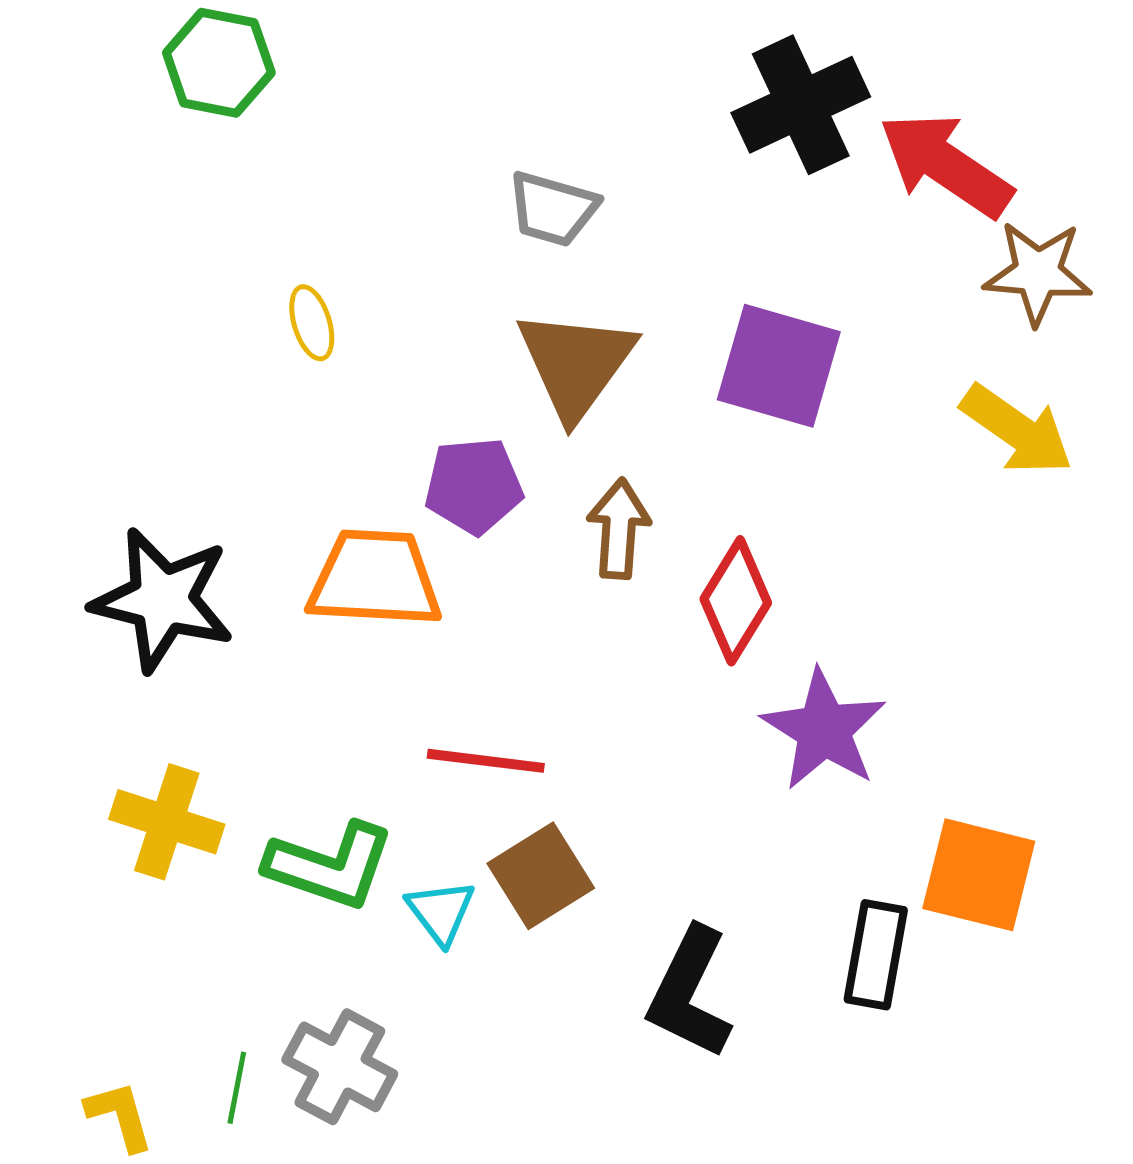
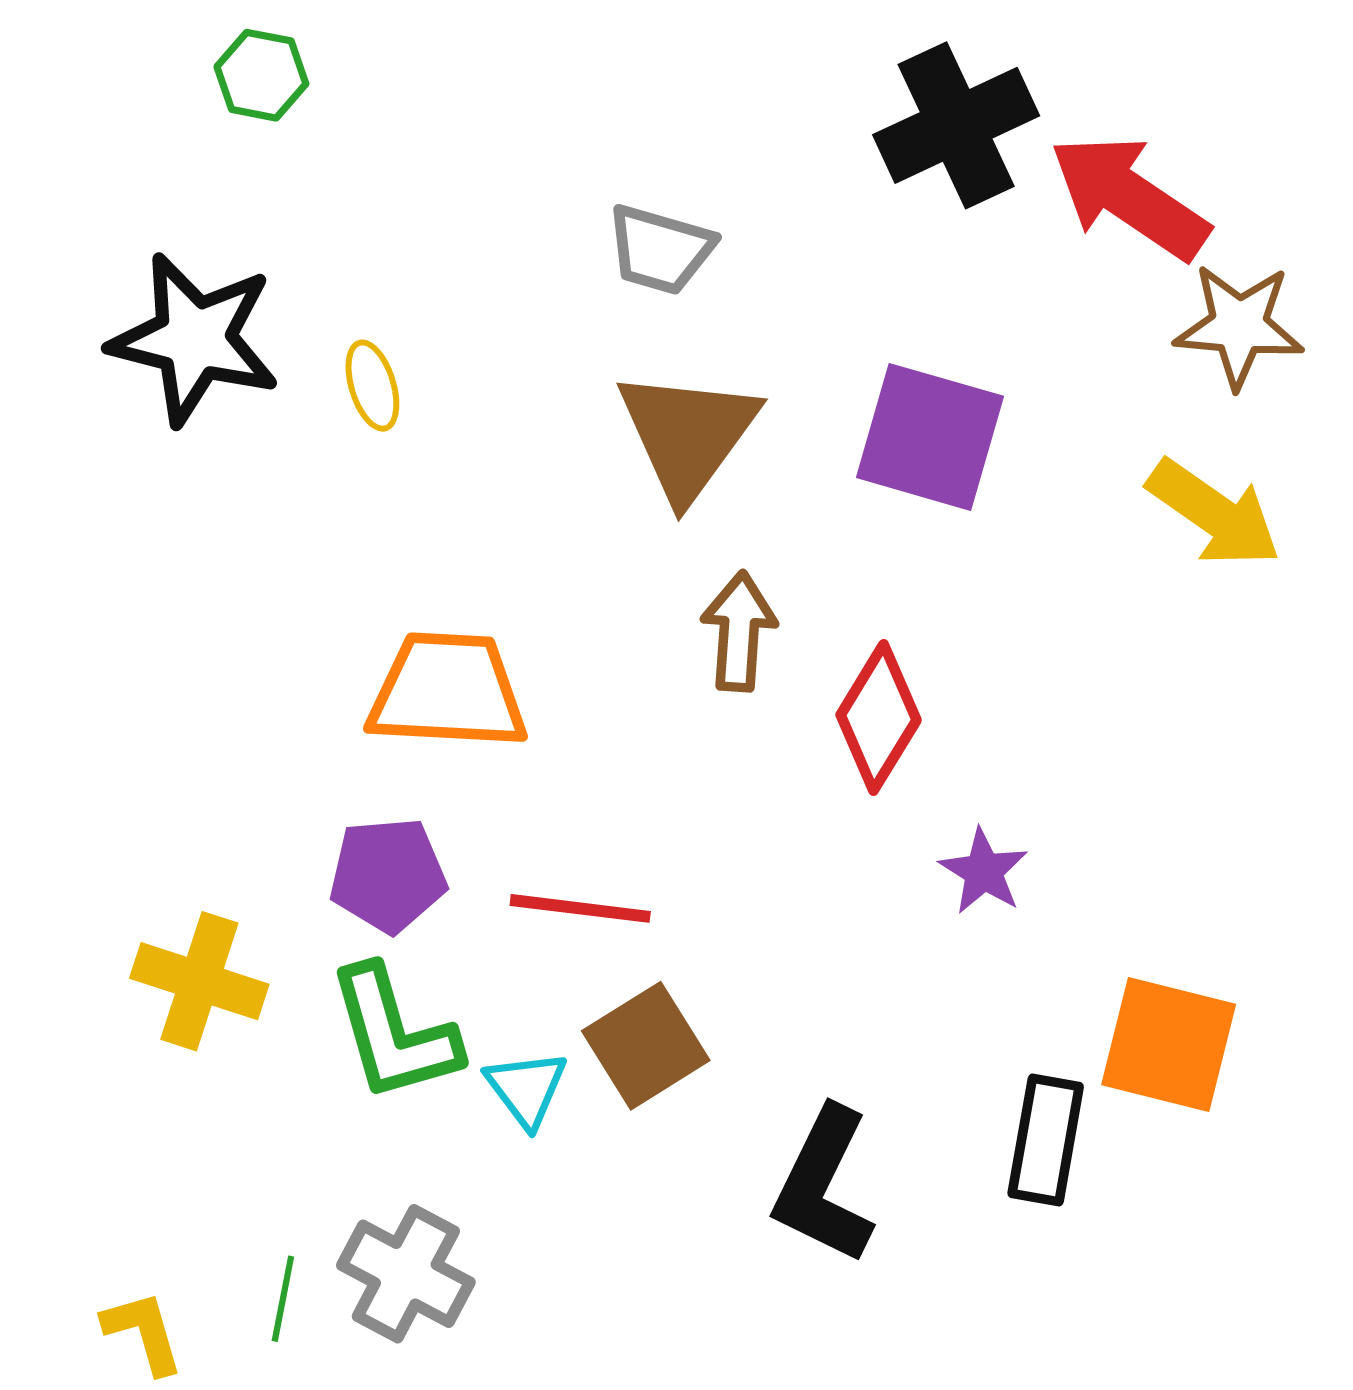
green hexagon: (219, 63) -> (261, 75), size x0.7
purple pentagon: (474, 486) -> (388, 875), moved
black star: (163, 600) -> (195, 339), moved
purple star: (824, 730) -> (984, 871), size x0.6
green L-shape: (330, 866) -> (394, 1034), turned 55

